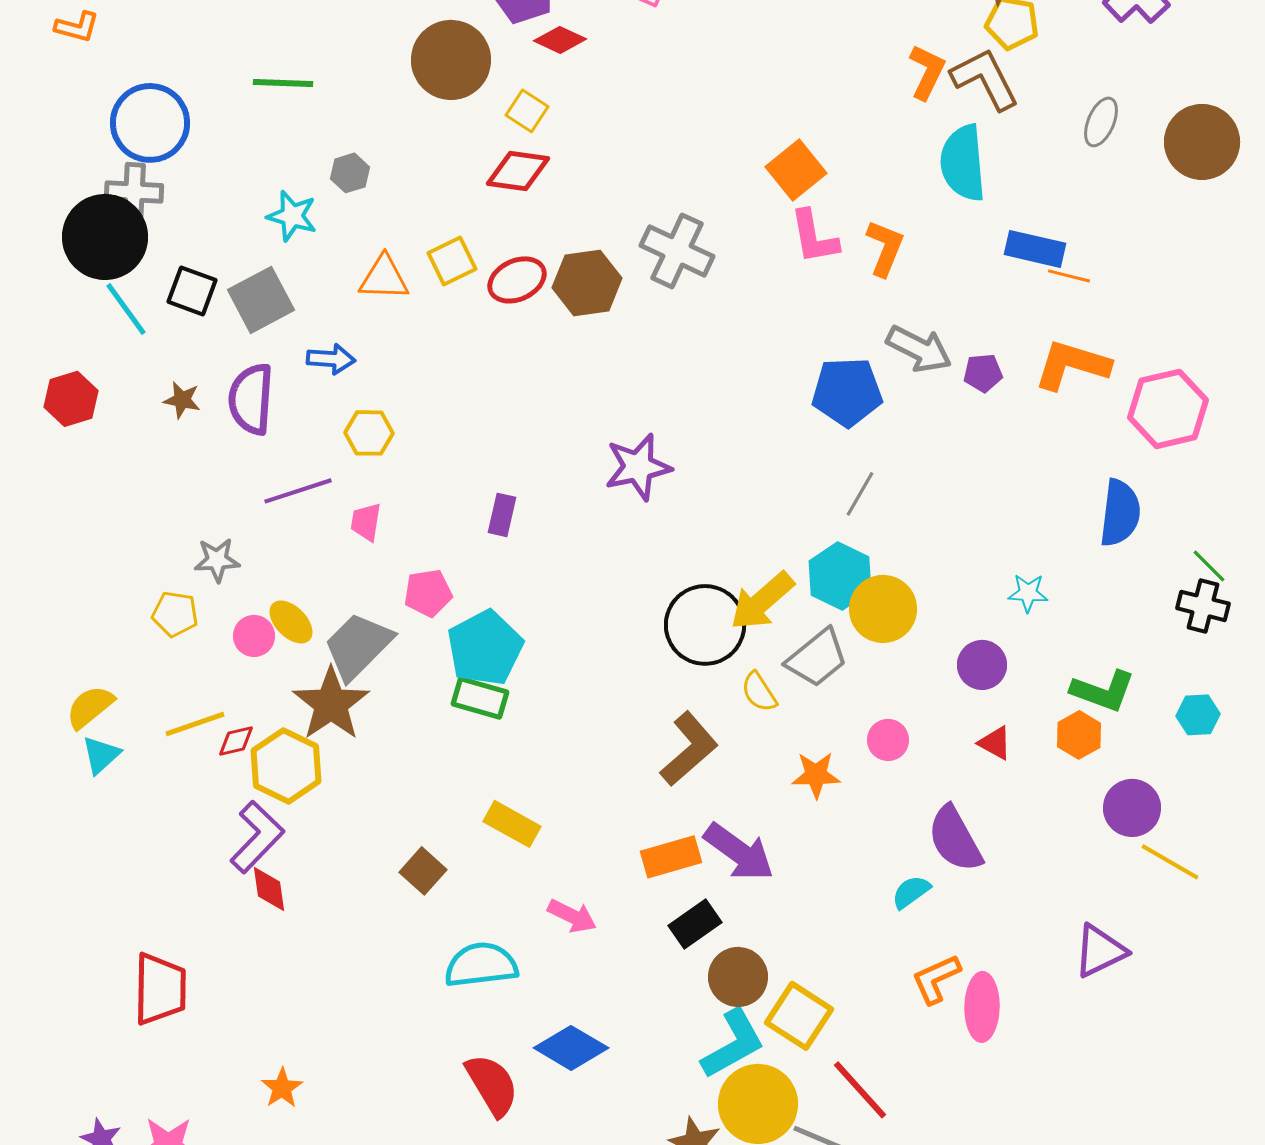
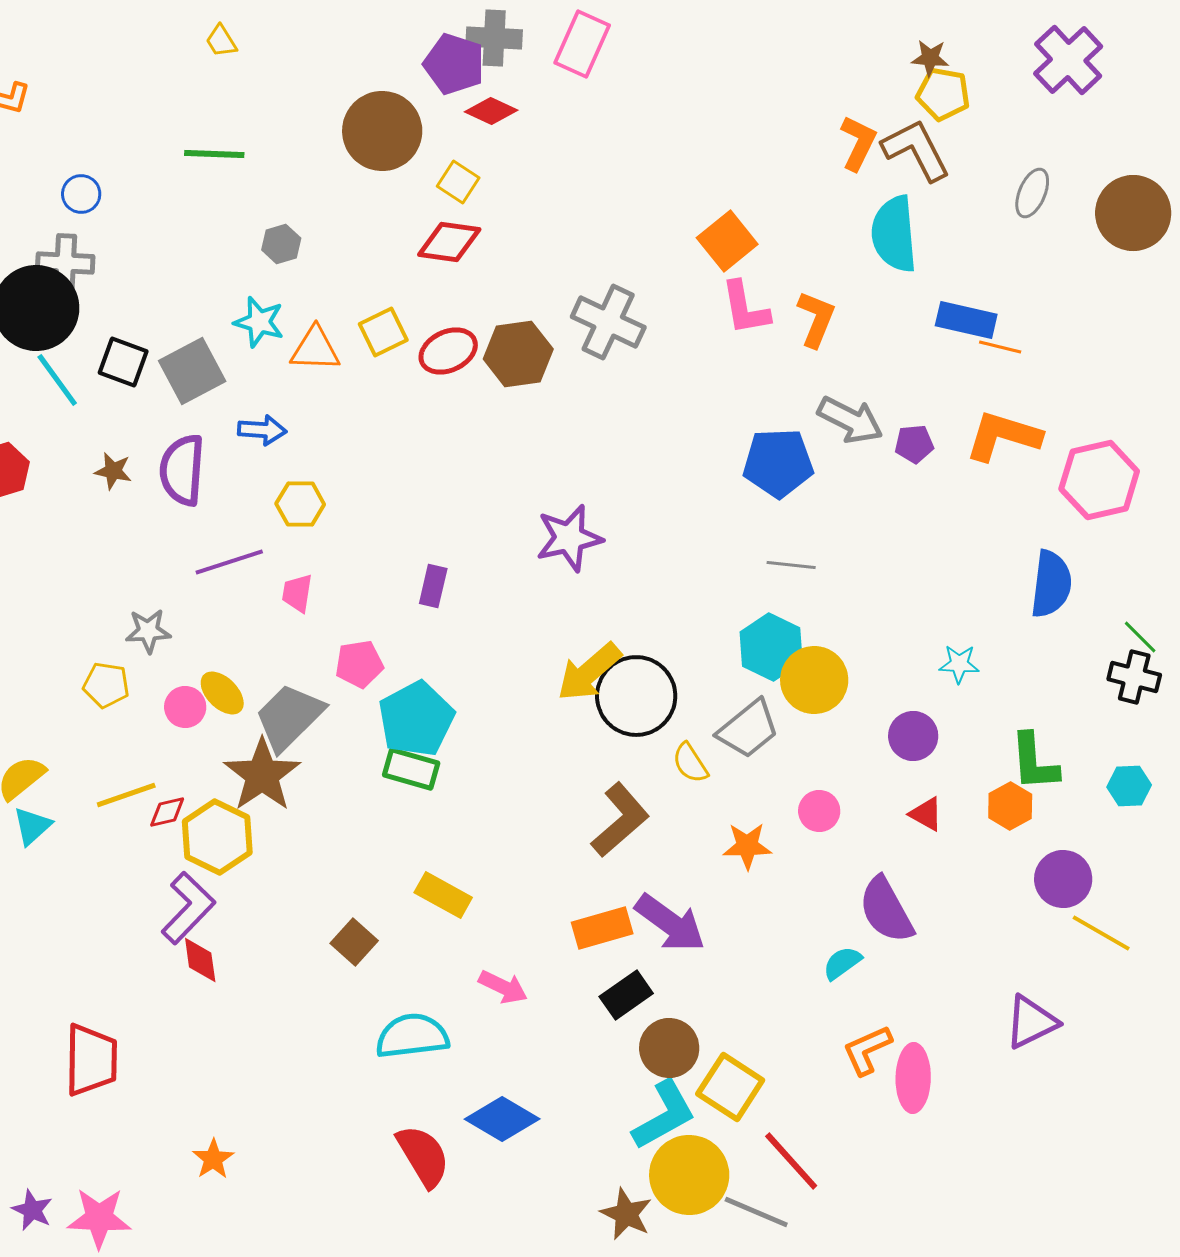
blue circle: (150, 123) -> (81, 194), size x0.5
cyan star: (292, 216) -> (259, 322), moved
gray line: (860, 494) -> (791, 565), turned 66
yellow arrow: (762, 601) -> (589, 672), moved
green L-shape: (1103, 691) -> (1034, 762), turned 66

